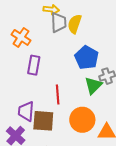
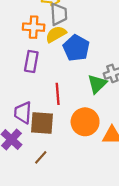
yellow semicircle: (75, 24) -> (56, 34), moved, turned 42
orange cross: (21, 37) -> (34, 27), moved, turned -30
blue pentagon: (87, 58) -> (76, 48), moved

